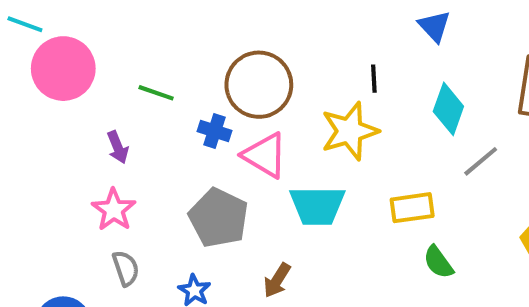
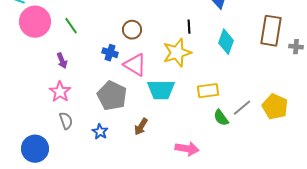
brown circle: (259, 85) -> (132, 30), size x0.6
green line: (156, 93) -> (71, 26), moved, turned 36
gray line: (481, 161) -> (242, 108), moved

